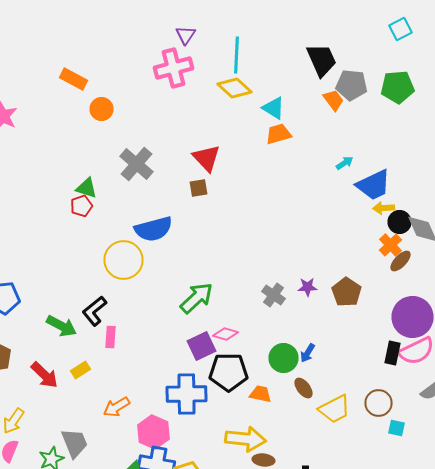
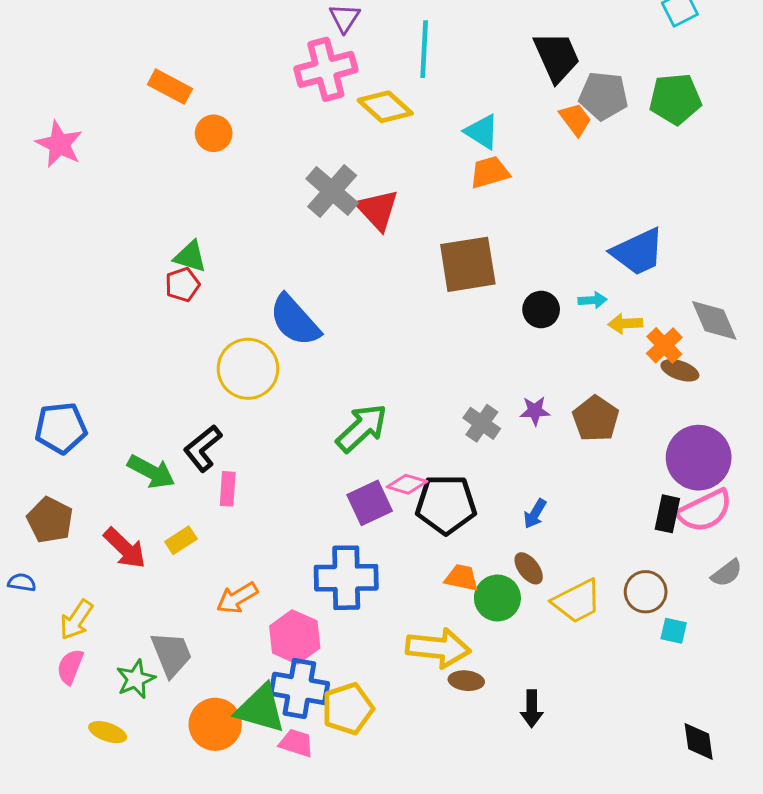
yellow diamond: (234, 88) -> (385, 107), moved
cyan arrow: (344, 163) -> (593, 300), moved, turned 30
gray cross: (136, 164) -> (332, 191), moved
brown square: (198, 188) -> (468, 264), moved, size x2.0
yellow arrow: (384, 208) -> (625, 324), moved
black circle: (400, 222) -> (541, 310), moved
blue semicircle: (154, 229) -> (295, 320), turned 63
brown ellipse: (400, 261) -> (680, 370), turned 65
green circle: (284, 358) -> (497, 598), moved
black pentagon: (228, 372) -> (446, 504), moved

